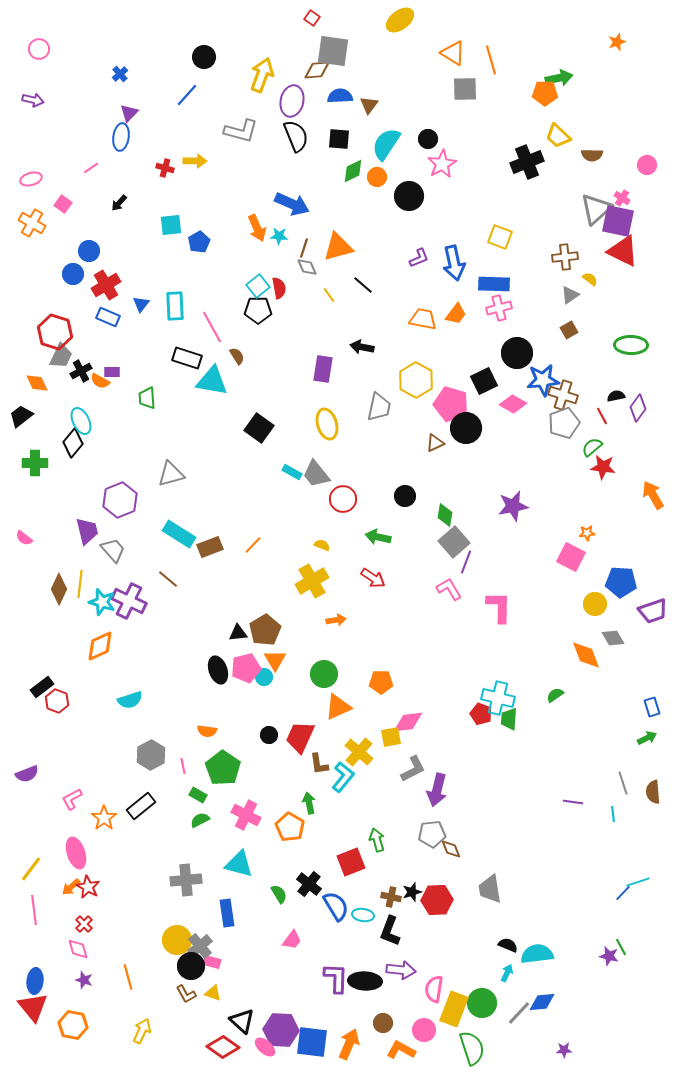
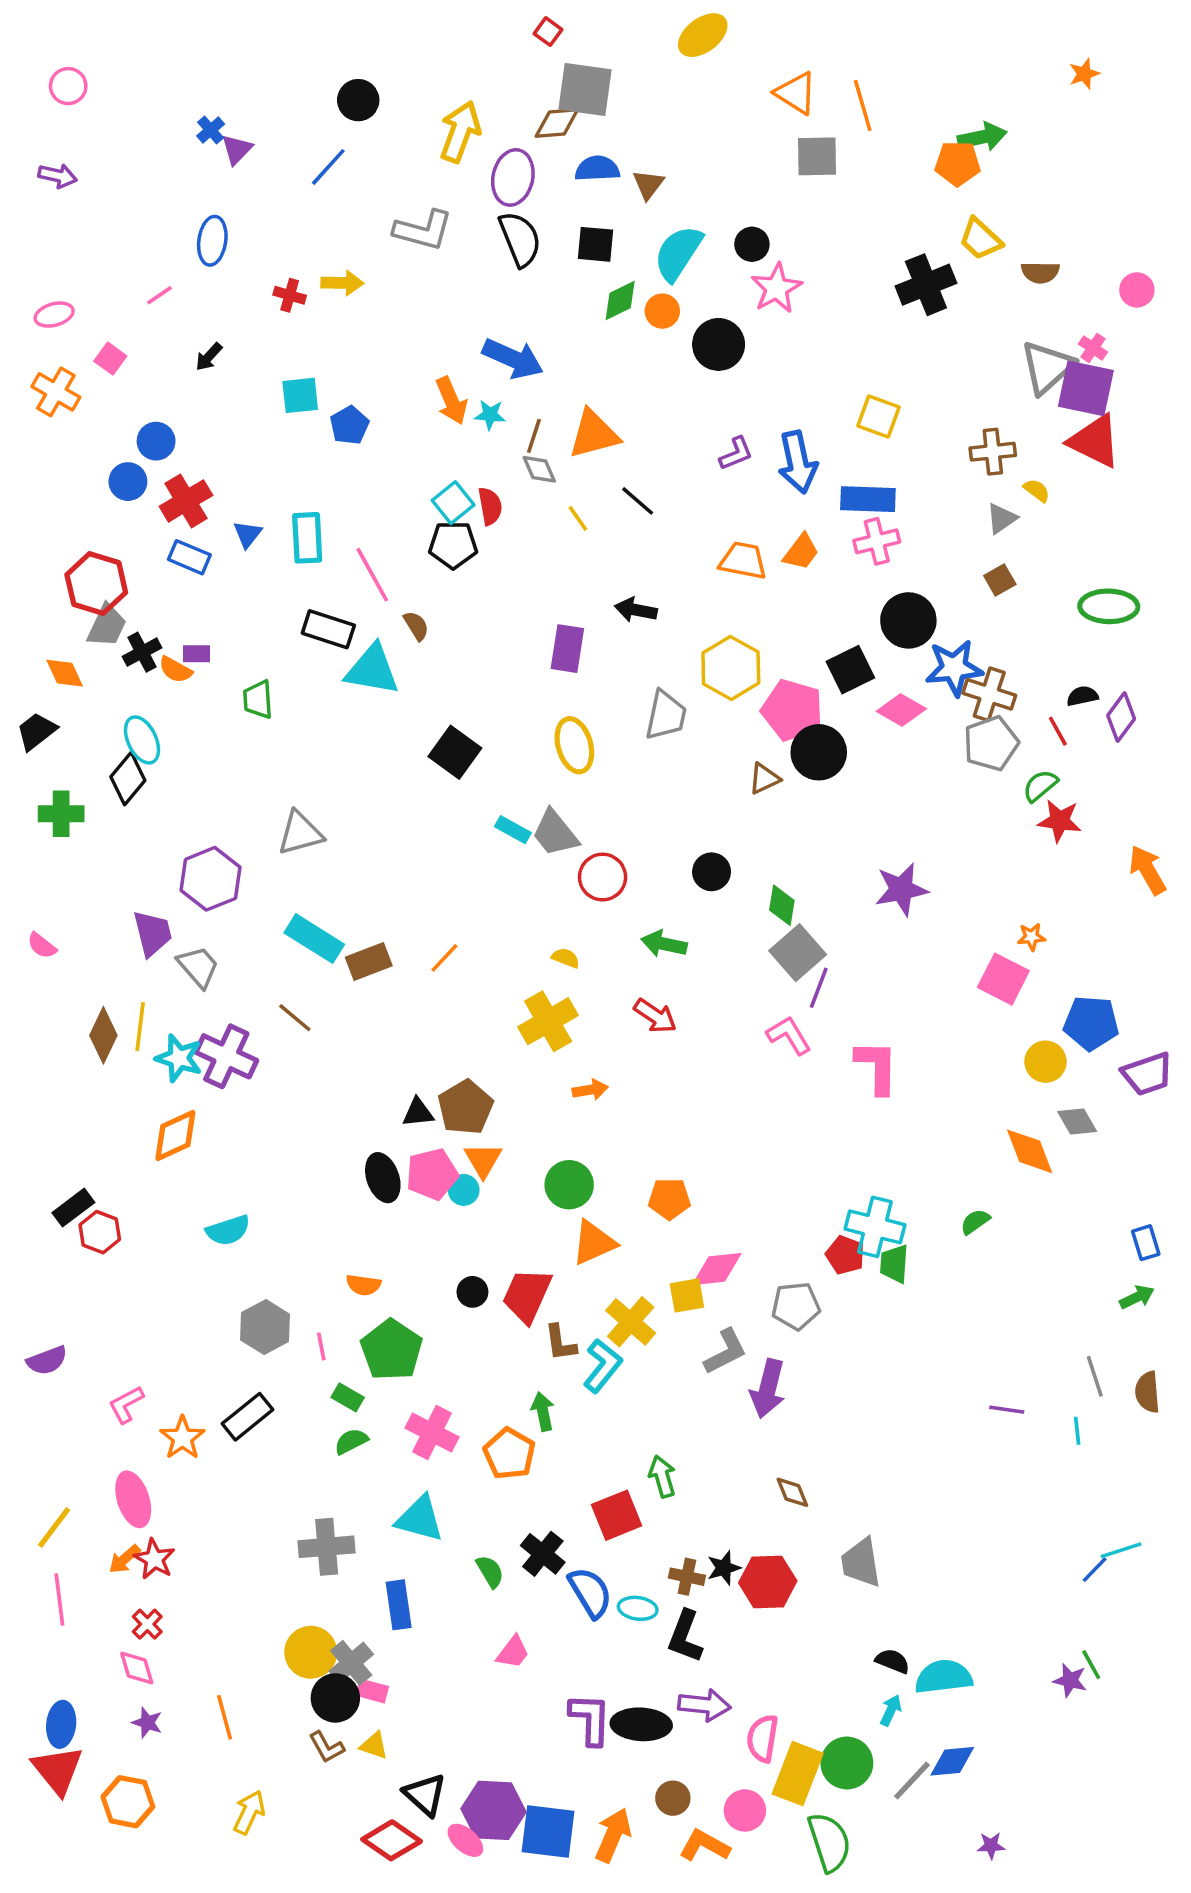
purple triangle: (129, 113) -> (237, 149), moved
gray pentagon: (432, 834) -> (796, 1306), moved

